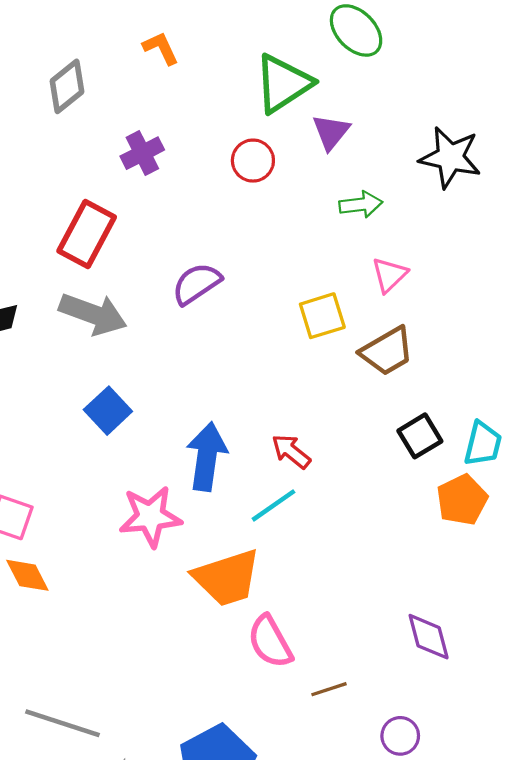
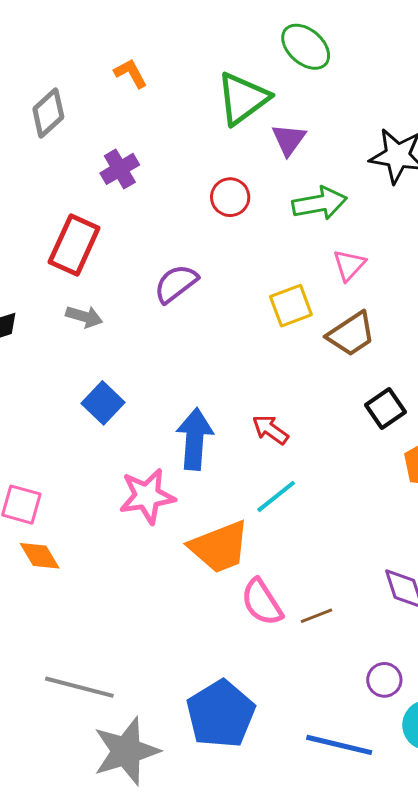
red circle: (253, 161) -> (230, 197), moved
green arrow: (361, 205) -> (319, 203), size x1.4
gray arrow: (93, 314) -> (84, 317), size x0.6
cyan line: (274, 505) -> (276, 496), moved
brown line: (329, 689) -> (316, 616), moved

